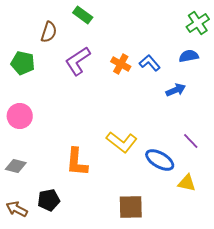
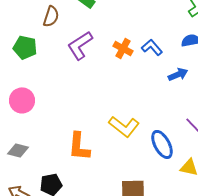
blue ellipse: (160, 160) -> (162, 144), turned 32

